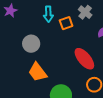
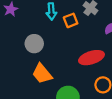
red ellipse: (84, 59) -> (91, 58), turned -65

